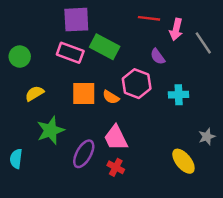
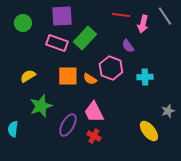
gray line: (203, 43) -> (165, 16), moved
green rectangle: (105, 47) -> (85, 38), turned -75
green circle: (20, 57) -> (23, 23), moved

